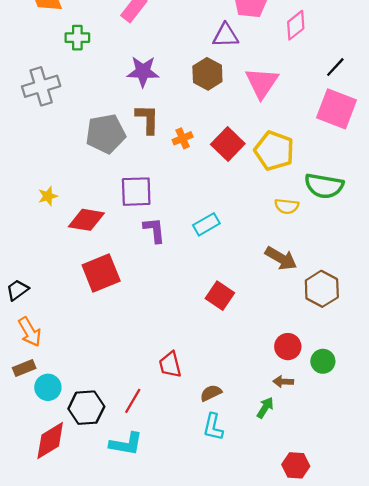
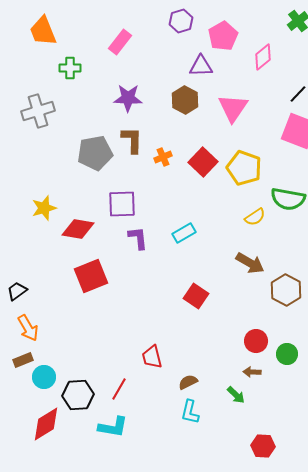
yellow star: (48, 196) -> (44, 208), size x1.4
yellow semicircle: (287, 206) -> (255, 217), turned -40
green arrow: (265, 408) -> (236, 395), turned 102

